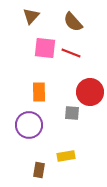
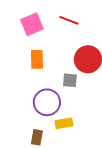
pink square: (45, 48) -> (32, 24), moved, turned -30
purple circle: (29, 125) -> (47, 102), moved

